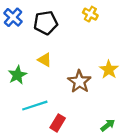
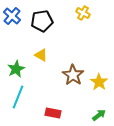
yellow star: (109, 70) -> (99, 82), moved
cyan line: (35, 106) -> (18, 97), moved, turned -50
red rectangle: (58, 123) -> (53, 113), turned 70

